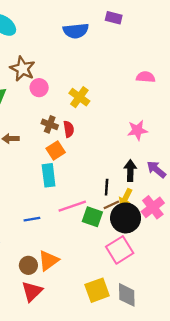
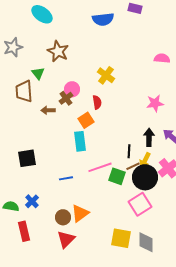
pink circle: (39, 88) -> (72, 89), moved
brown cross: (50, 124) -> (66, 98), moved, turned 32
yellow square: (97, 290) -> (121, 238), turned 30

